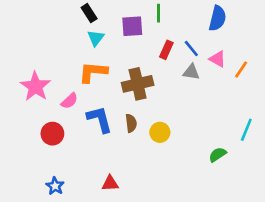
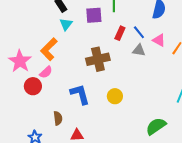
orange L-shape: (93, 72) -> (49, 49), moved, turned -50
blue L-shape: (100, 119) -> (80, 94), moved
brown semicircle: (131, 123) -> (58, 118), moved
red circle: (52, 134) -> (33, 86), moved
green semicircle: (217, 155) -> (156, 126), moved, size x1.5

